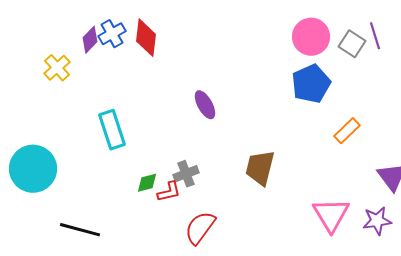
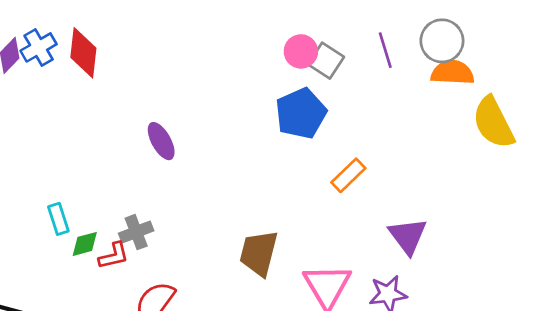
pink circle: (311, 37) -> (301, 51), size x0.7
gray square: (352, 44) -> (326, 61), moved
cyan rectangle: (112, 130) -> (58, 219), moved, size x0.6
brown trapezoid: (260, 168) -> (259, 253), moved

